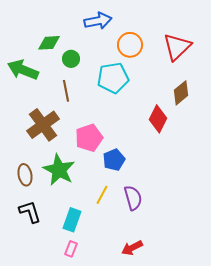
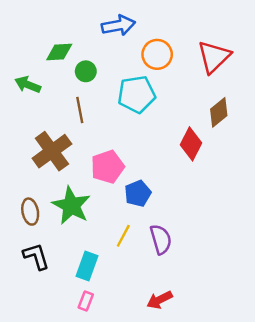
green arrow: (23, 70) -> (28, 85), size x0.7

